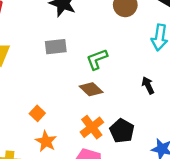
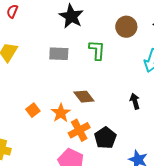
green L-shape: (97, 59) -> (97, 50), moved, turned 105
orange star: (46, 141) -> (61, 113), moved

